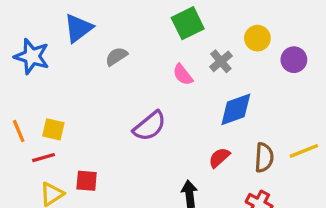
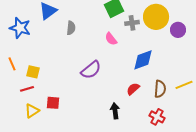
yellow circle: (257, 38) -> (156, 17), size x1.6
gray semicircle: (116, 56) -> (71, 28), turned 128
gray cross: (221, 61) -> (132, 23), moved, turned 32
orange line: (19, 131) -> (12, 64), moved

